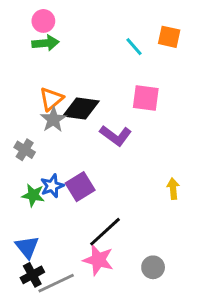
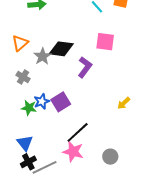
orange triangle: (51, 99) -> (20, 43), moved
purple L-shape: (116, 136) -> (85, 67), turned -90
yellow arrow: (173, 189) -> (124, 103), turned -128

